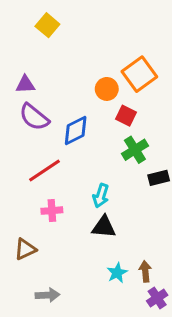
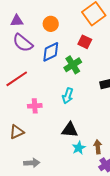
orange circle: (107, 89) -> (51, 24), moved
green cross: (135, 150) -> (73, 65), moved
red line: (44, 170) -> (17, 79), moved
black triangle: (104, 227) -> (70, 130), moved

